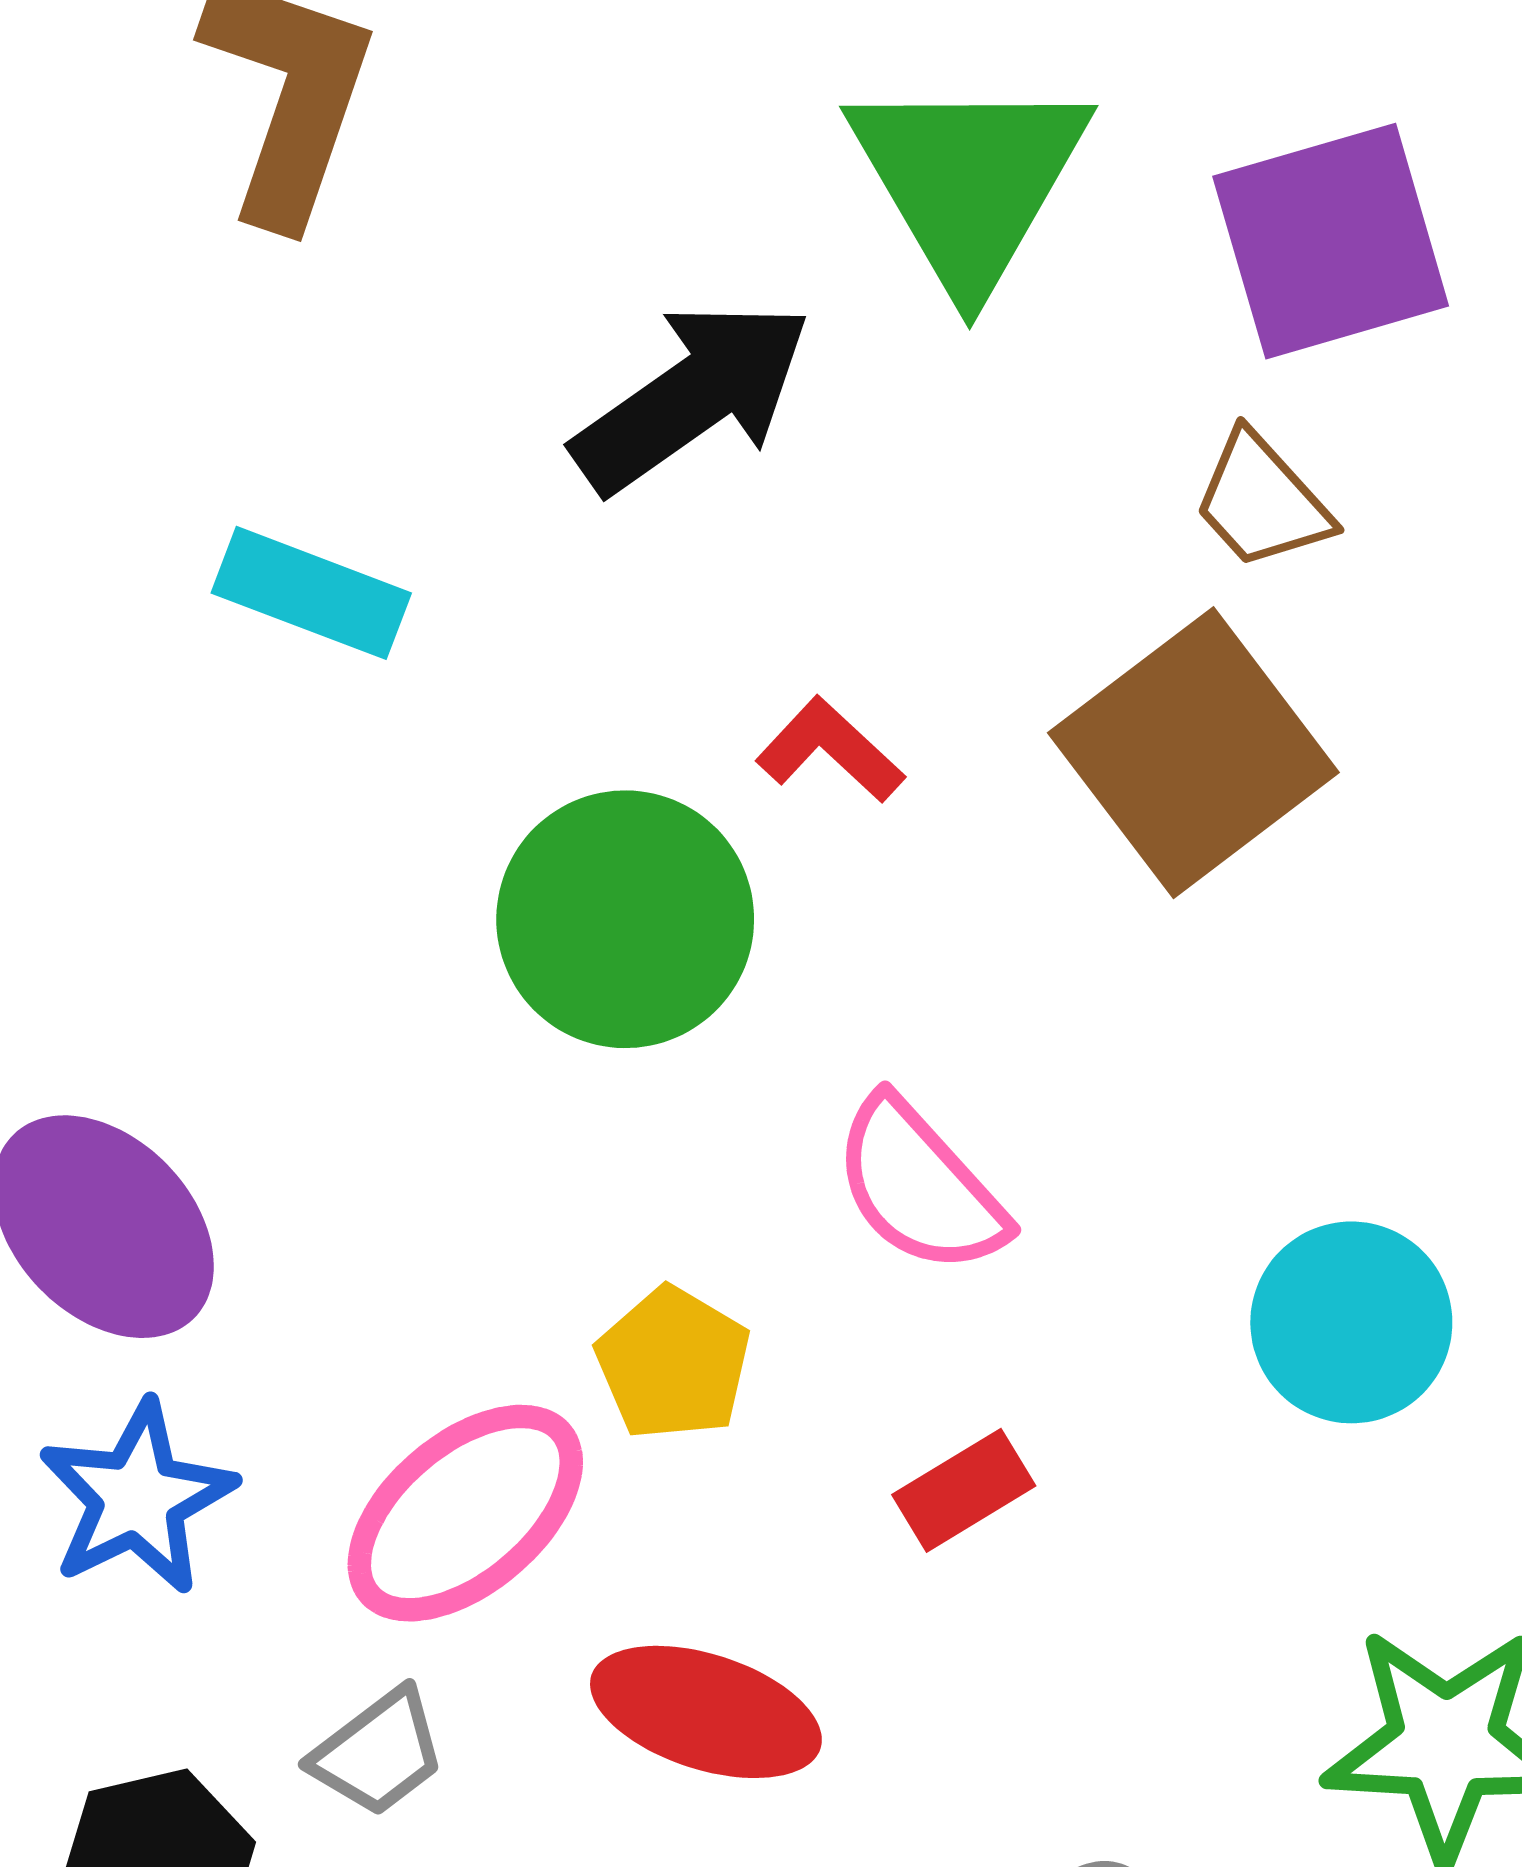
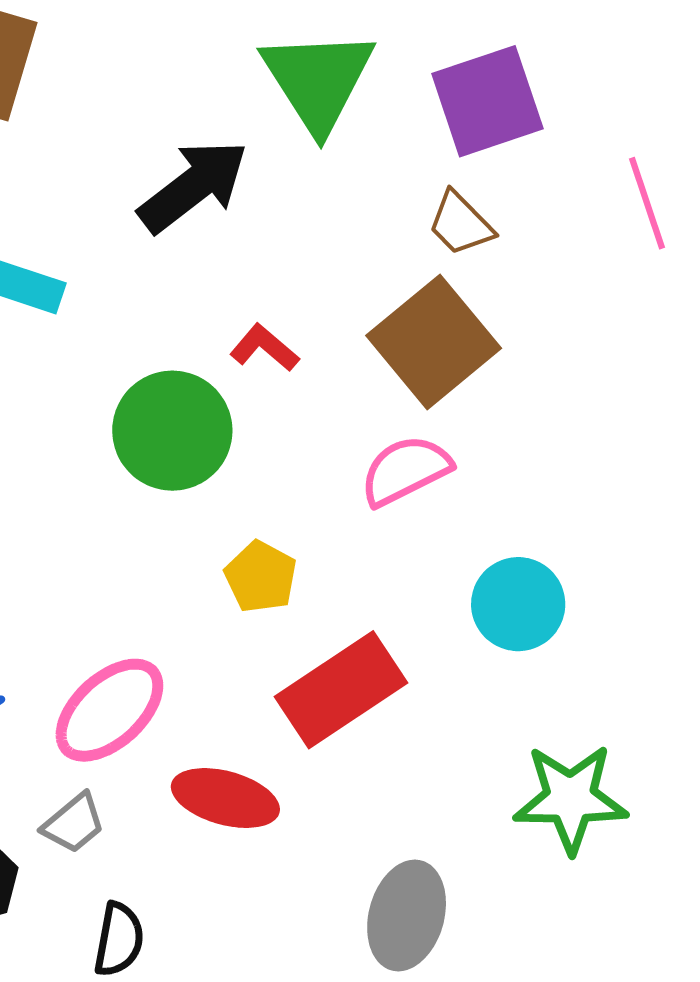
pink semicircle: (919, 1186) -> (405, 470), moved, turned 108
yellow pentagon: (673, 1363) -> (261, 577), moved
red rectangle: (964, 1490) -> (341, 690), size x2.0

